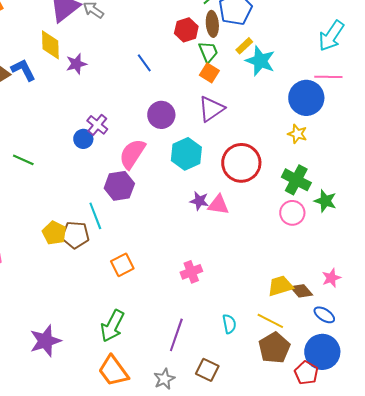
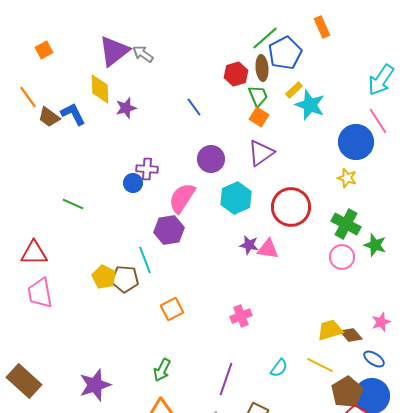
pink line: (328, 77) -> (378, 121), turned 56
purple cross: (97, 125) -> (147, 169), turned -35
cyan semicircle: (229, 324) -> (279, 368), turned 48
green arrow: (112, 326) -> (162, 370), size x0.7
brown pentagon: (274, 348) -> (347, 392), moved

